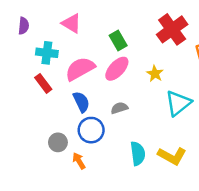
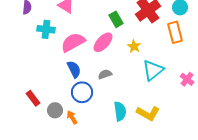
green rectangle: (118, 41) -> (116, 19), moved
red rectangle: (43, 83) -> (33, 98), moved
gray circle: (58, 142) -> (55, 110), moved

